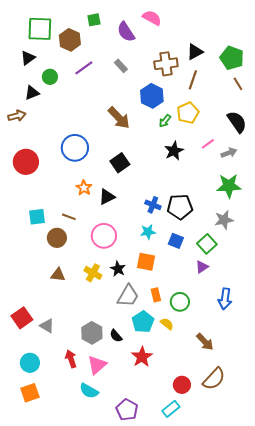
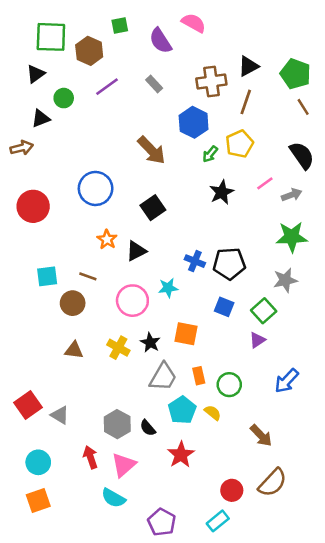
cyan star: (148, 232) -> (168, 288), moved
blue arrow: (225, 299) -> (287, 381), turned 35

